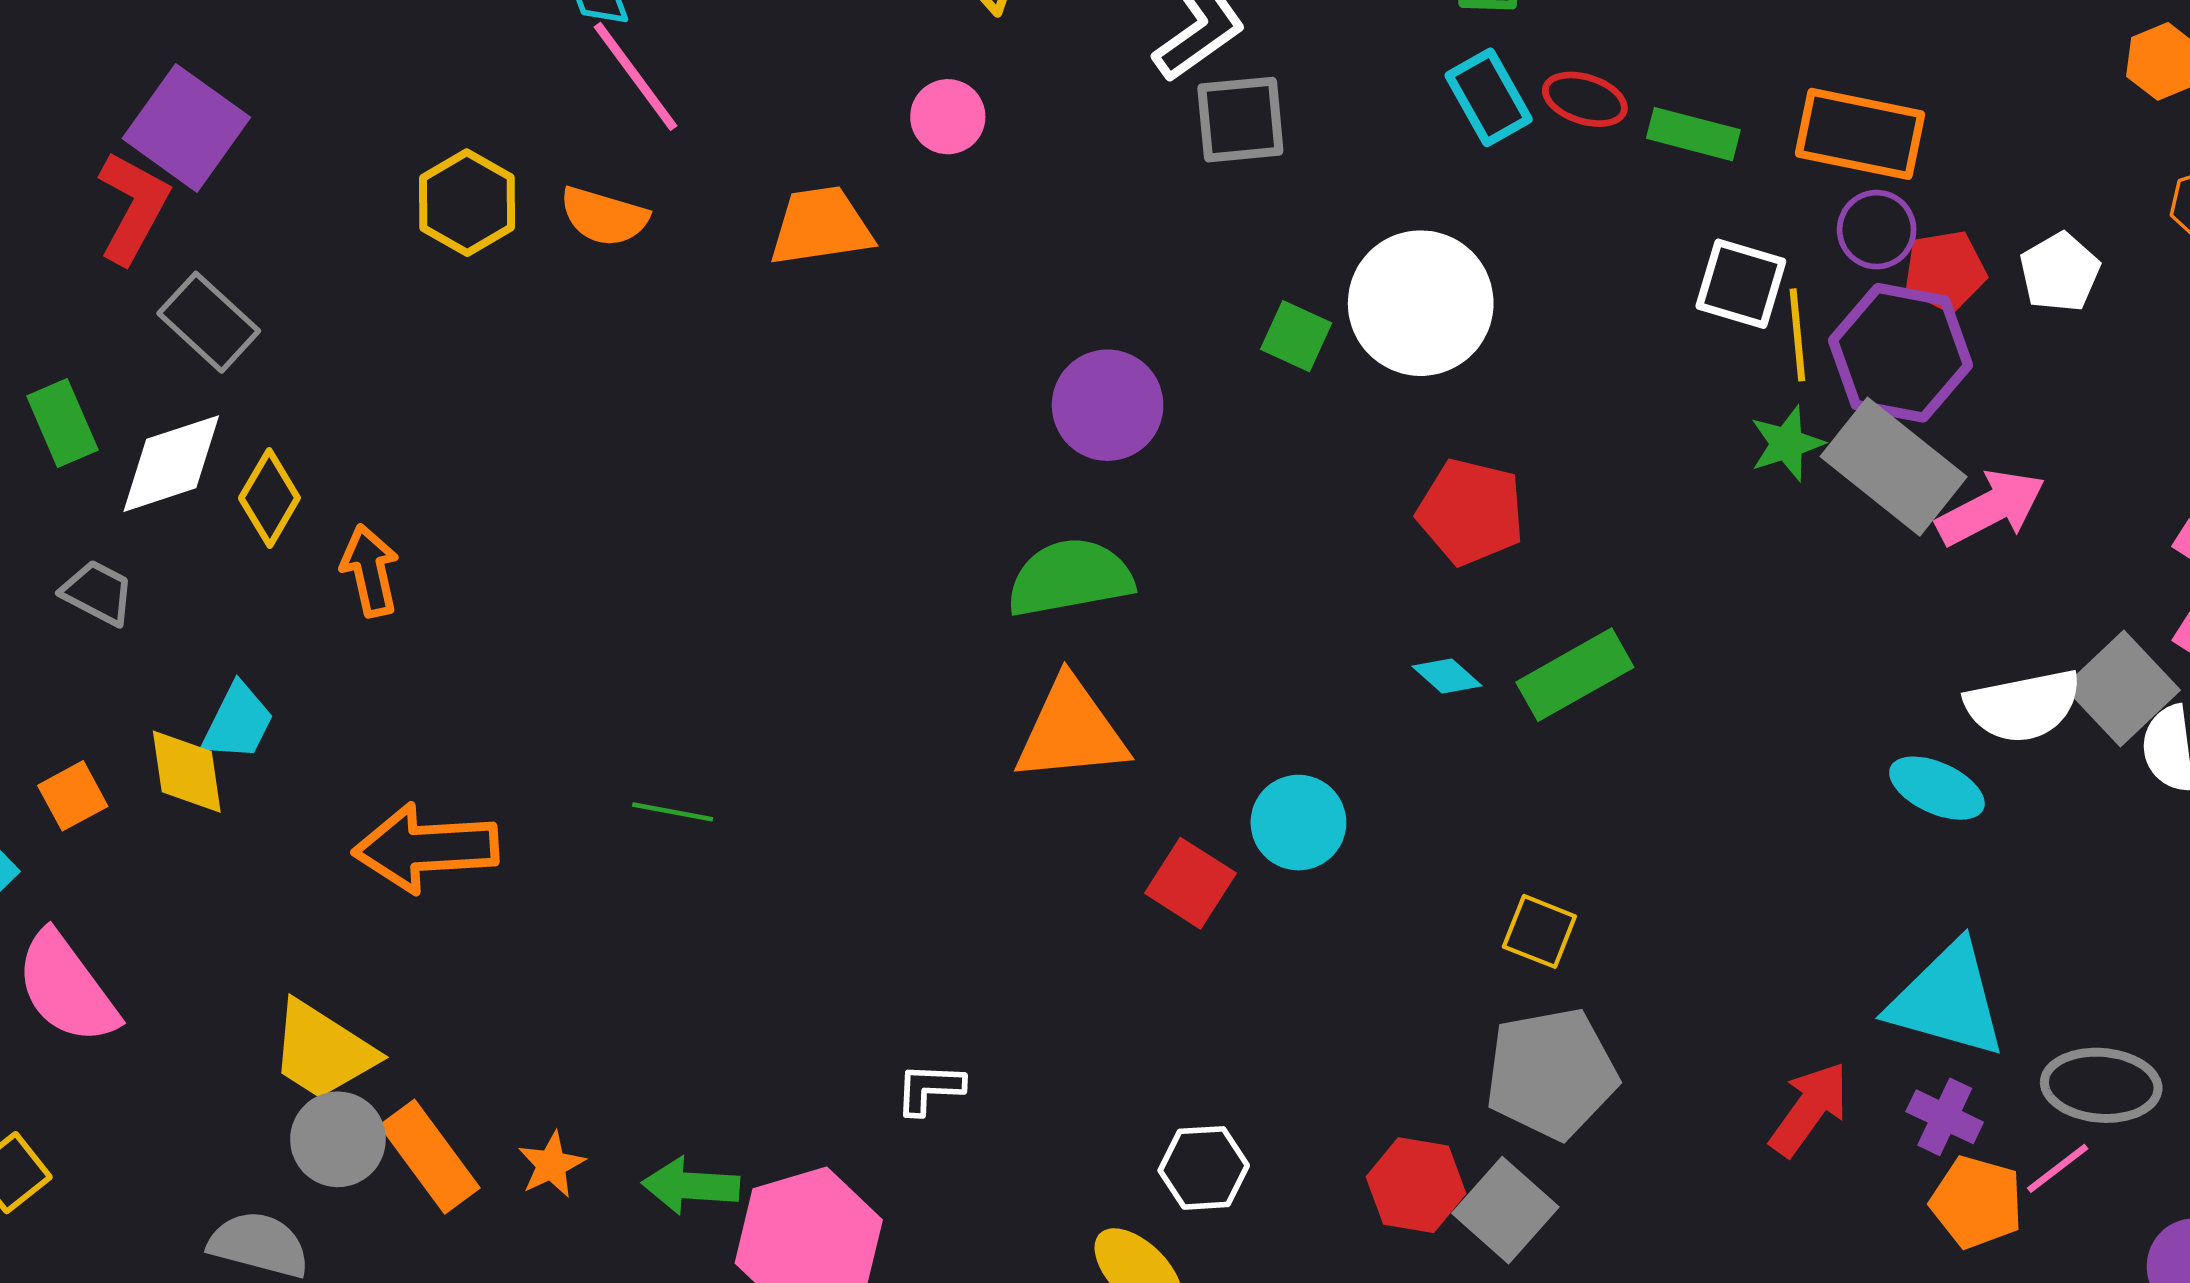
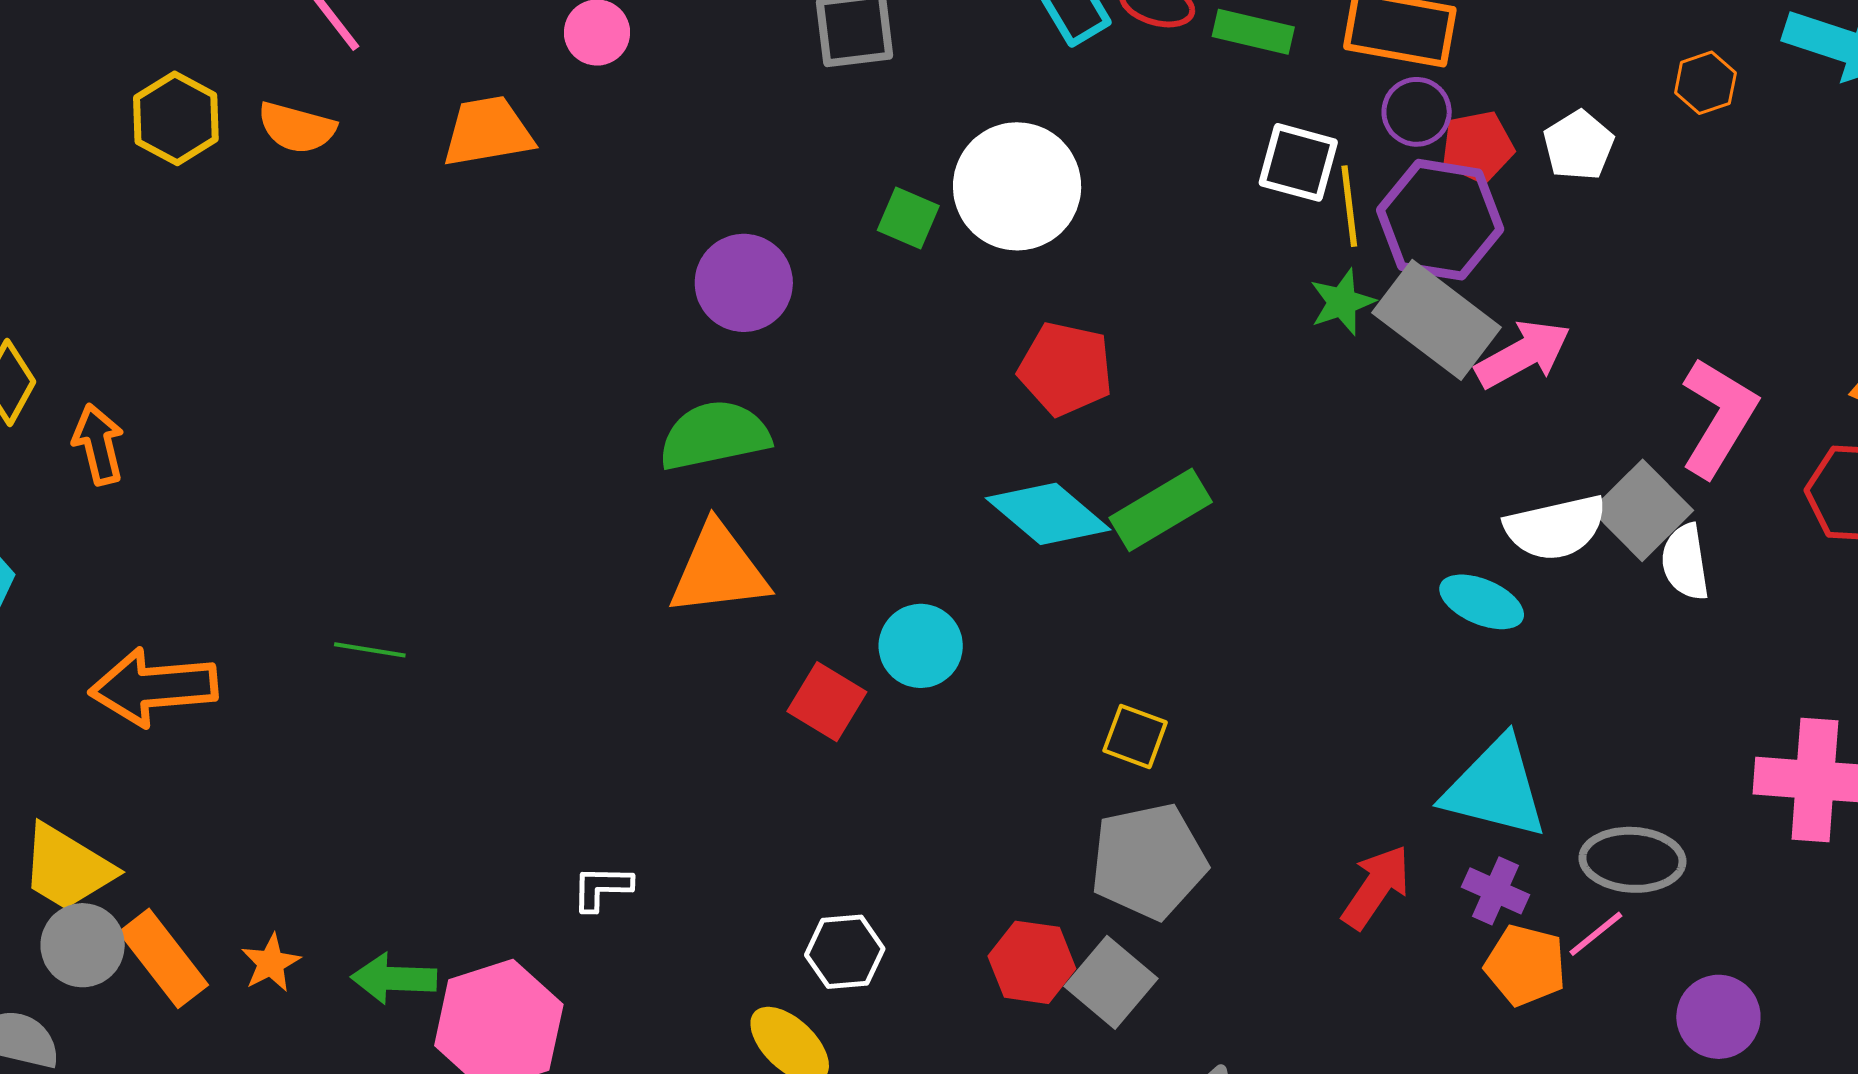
cyan diamond: (1447, 676) -> (1048, 514), size x2.0

